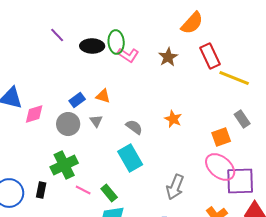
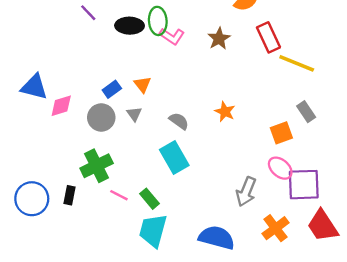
orange triangle: (103, 96) -> (142, 85), turned 35
pink ellipse: (220, 167) -> (280, 168), size x0.7
gray arrow: (175, 187) -> (246, 192), moved

